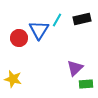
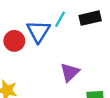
purple triangle: (75, 68) -> (70, 72), moved

